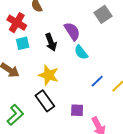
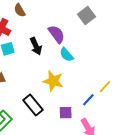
yellow star: (49, 75) -> (53, 81), moved
blue line: (97, 81) -> (88, 100), moved

